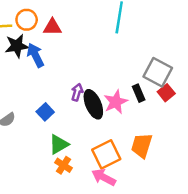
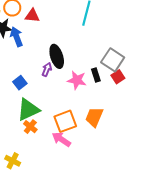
pink star: (116, 102) -> (77, 80), turned 30
black ellipse: (93, 104) -> (57, 56), moved
green triangle: (59, 144) -> (28, 110), size x1.4

